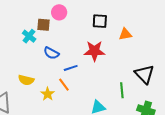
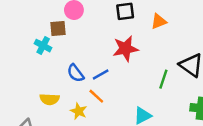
blue semicircle: (51, 53) -> (76, 73), moved, turned 35
green line: (122, 90) -> (163, 79), moved, turned 35

